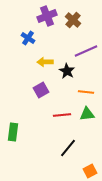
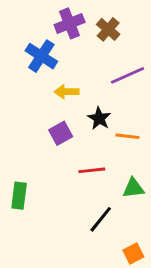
blue cross: (28, 38) -> (41, 56), size x1.5
black star: (67, 71) -> (99, 118), moved
green triangle: (87, 114) -> (133, 188), moved

